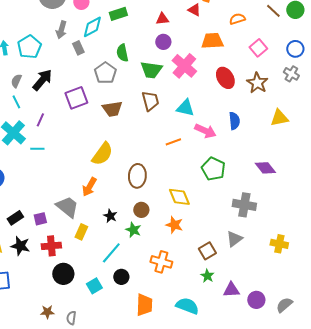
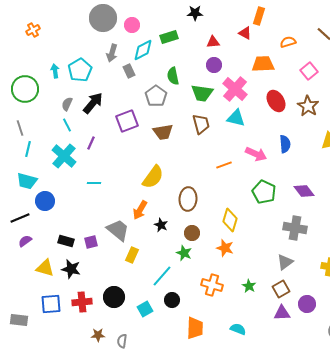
cyan triangle: (185, 108) -> (236, 118), moved
cyan line: (37, 149) -> (94, 183), moved
purple diamond: (265, 168) -> (304, 191), moved
yellow diamond: (179, 197) -> (230, 220), turned 40
black star: (110, 216) -> (161, 225), moved
black rectangle: (15, 218) -> (66, 241), turned 49
red cross: (51, 246) -> (82, 302), moved
brown square: (207, 251) -> (281, 289), moved
green star: (207, 276) -> (249, 286), moved
purple circle: (256, 300) -> (307, 304), moved
cyan semicircle: (187, 306) -> (238, 329), size x0.7

